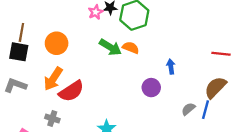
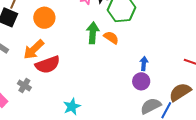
green arrow: (110, 47) -> (93, 33), turned -130
purple circle: (151, 88) -> (141, 81), moved
gray semicircle: (188, 109) -> (151, 106), size x1.5

